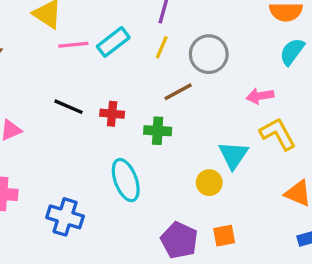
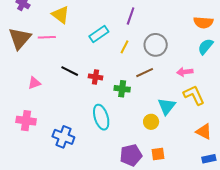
pink line: (73, 45) -> (47, 37), moved
yellow line: (162, 47) -> (125, 47), moved
brown line: (178, 92) -> (145, 73), moved
purple pentagon: (179, 240) -> (131, 155), turned 30

